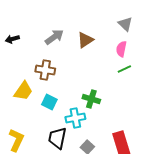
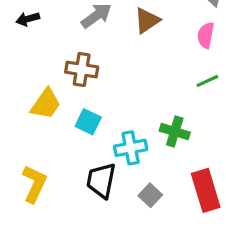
green line: (124, 69) -> (207, 81), moved
green cross: (91, 99) -> (175, 132), moved

